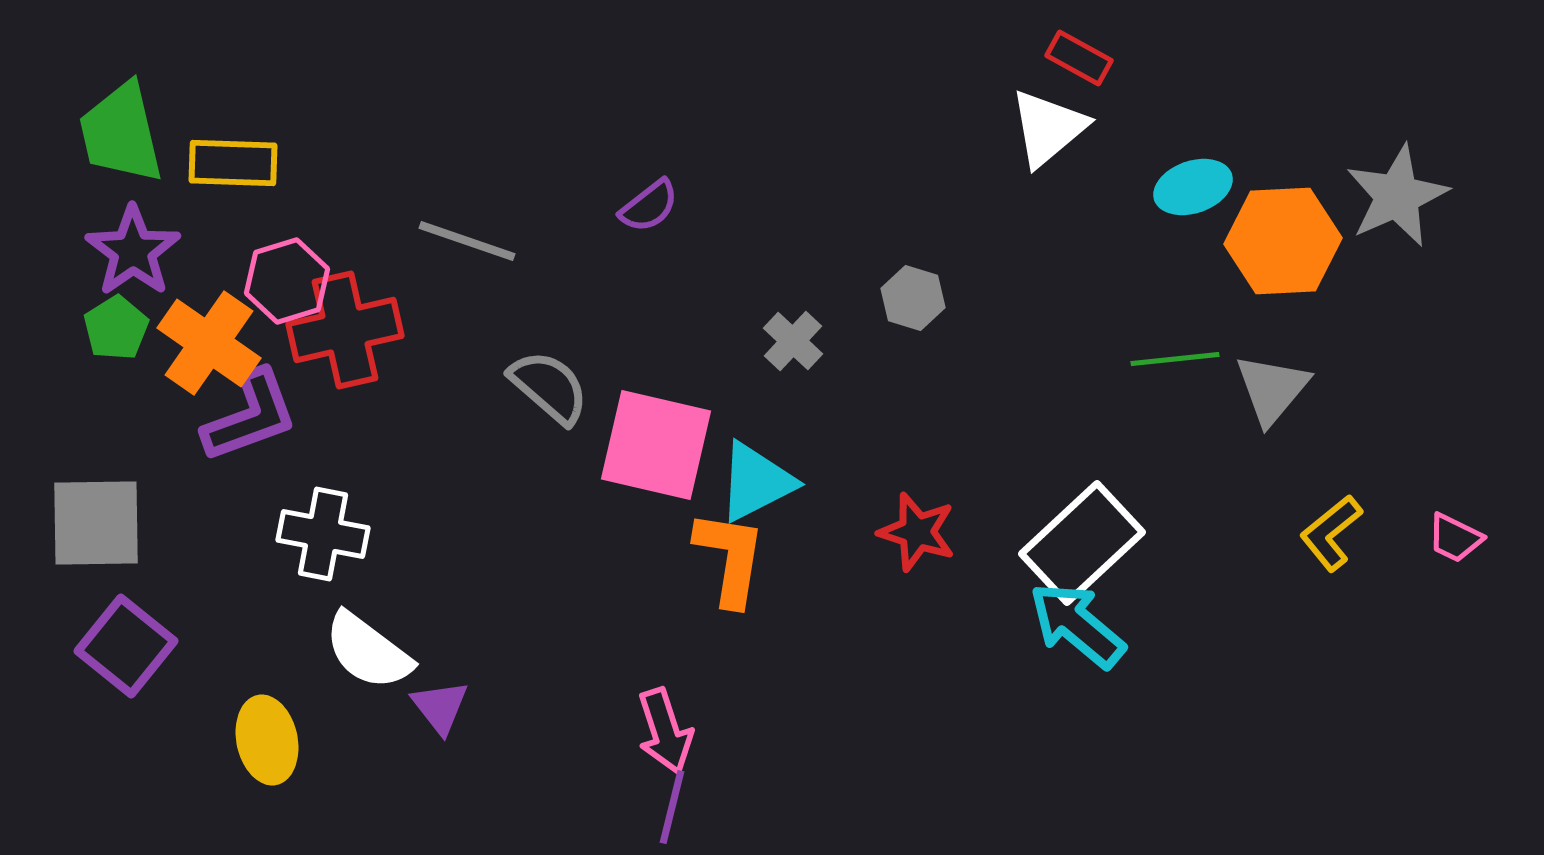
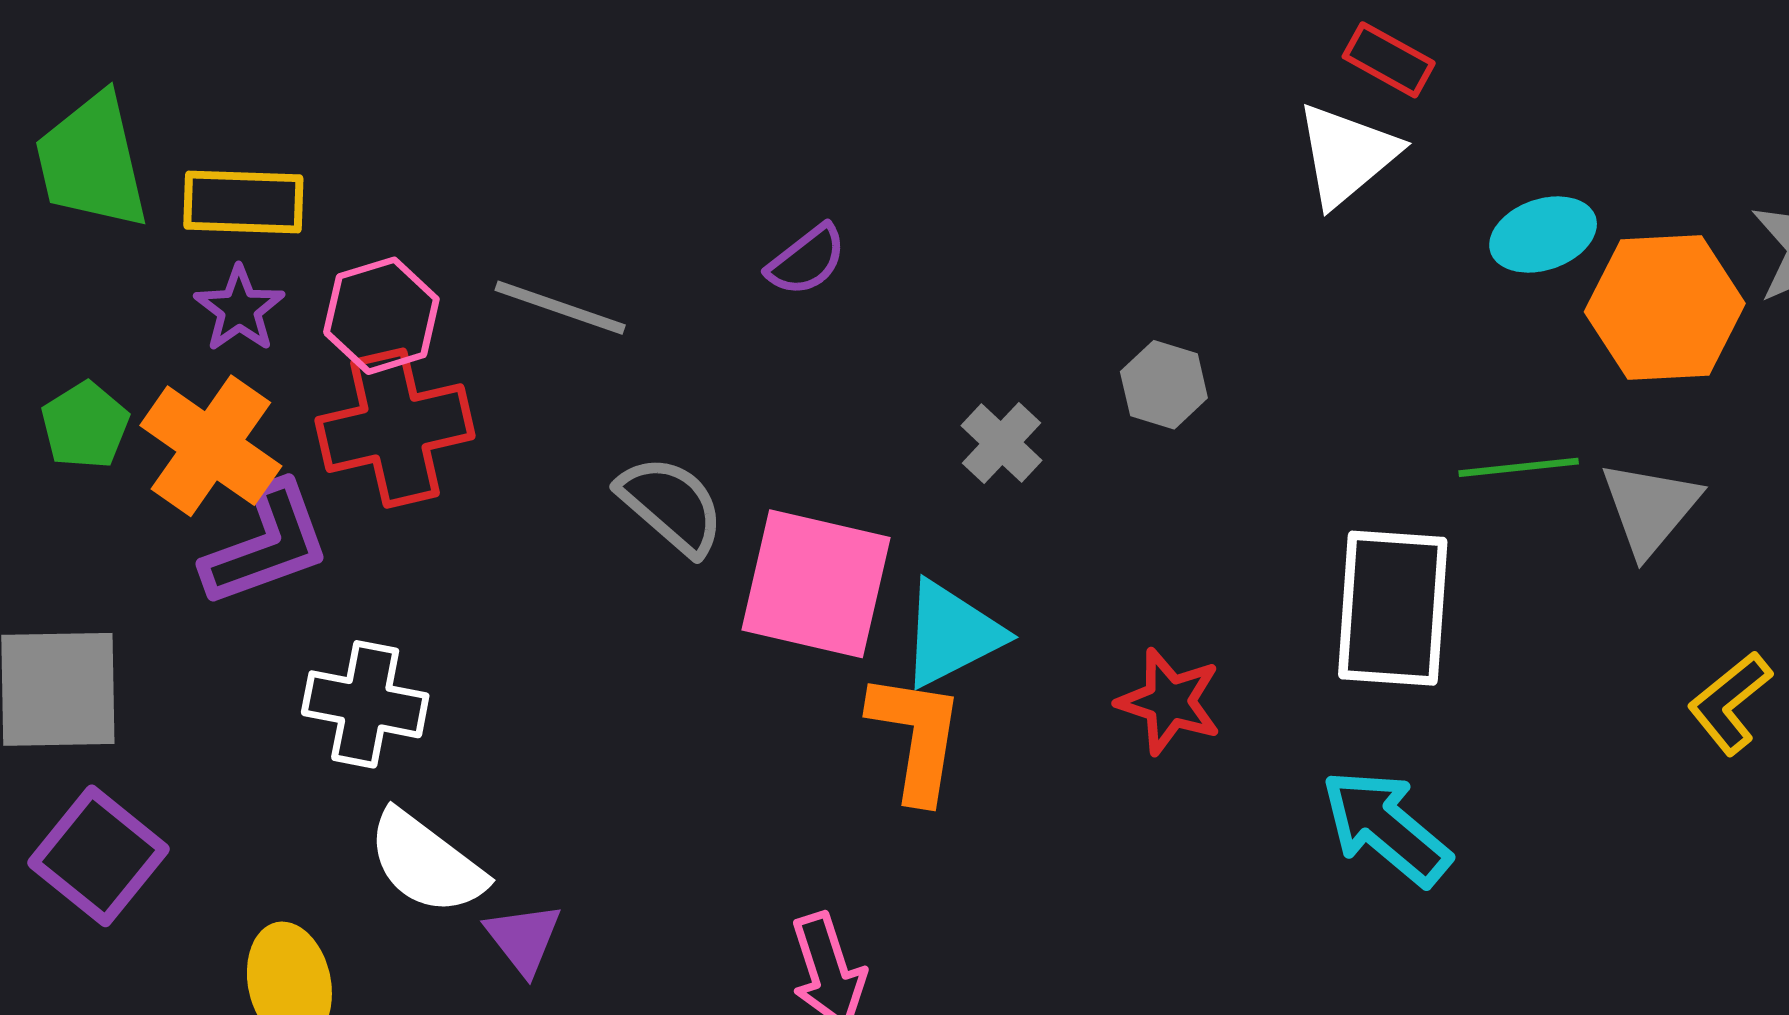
purple star: (133, 251) -> (239, 309), moved, size x0.7
pink hexagon: (287, 281) -> (381, 316), moved
white rectangle: (1082, 543) -> (1393, 608), moved, turned -43

